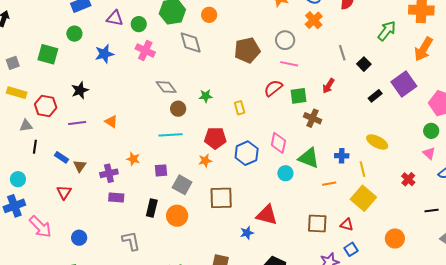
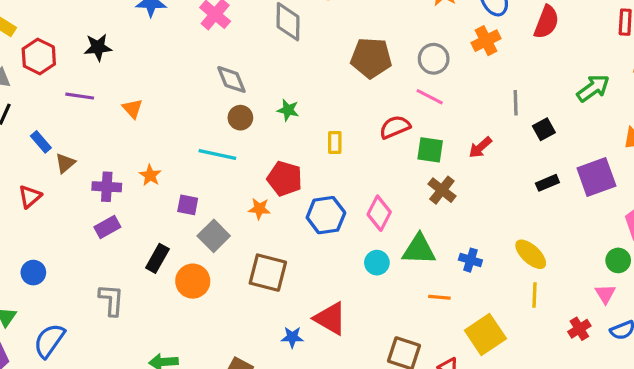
green triangle: (309, 158) -> (419, 249), turned -35
yellow line: (363, 169) -> (534, 295), moved
red cross: (408, 179) -> (579, 329), moved
purple rectangle: (116, 198) -> (107, 227), turned -49

